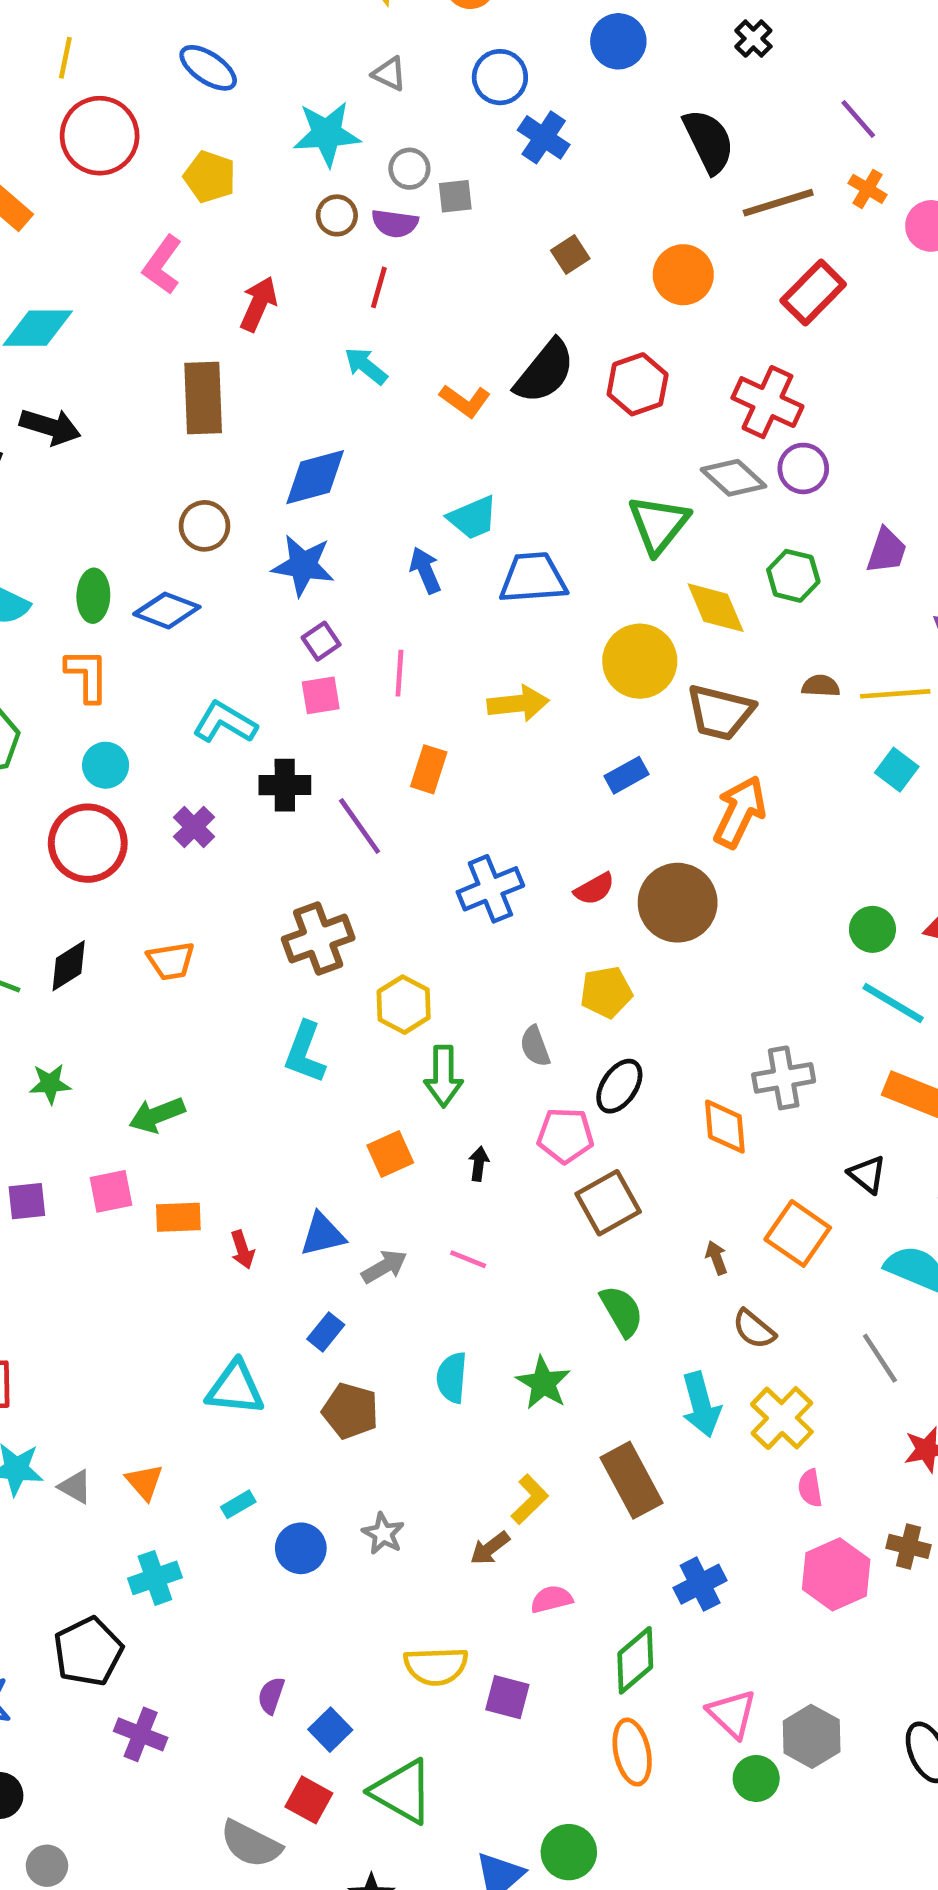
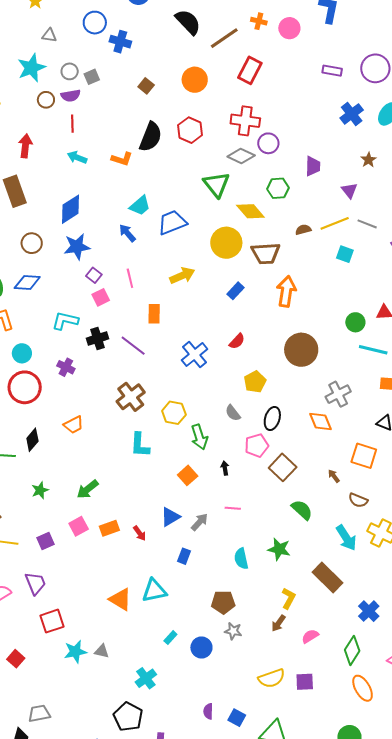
brown circle: (678, 903) -> (301, 350), moved
brown pentagon: (350, 1411) -> (223, 602), moved
orange triangle: (144, 1482) -> (120, 599), moved, size x1.4

